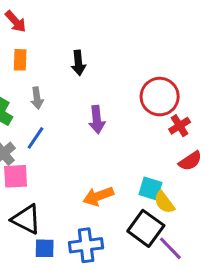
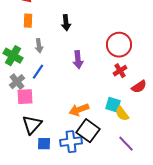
red cross: (180, 126) -> (120, 71), moved
black triangle: (26, 219) -> (32, 125), turned 45
black square: (146, 228) -> (88, 131), moved

